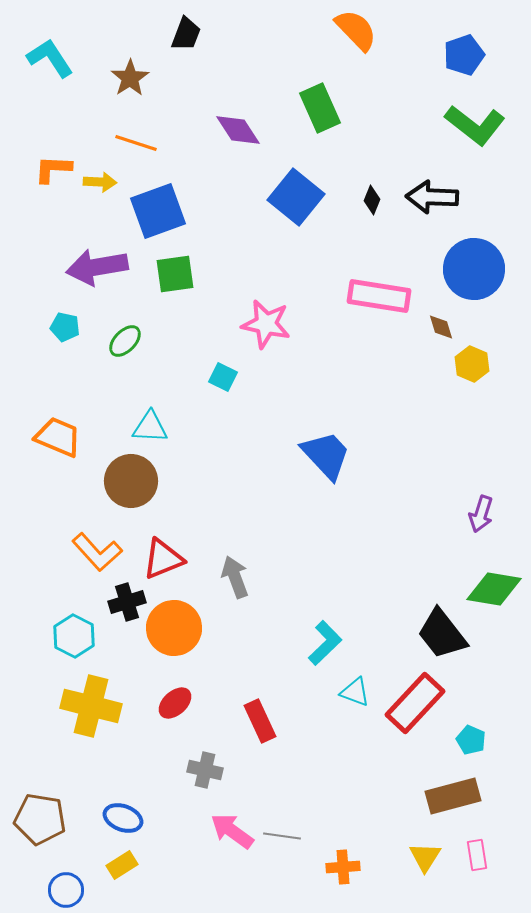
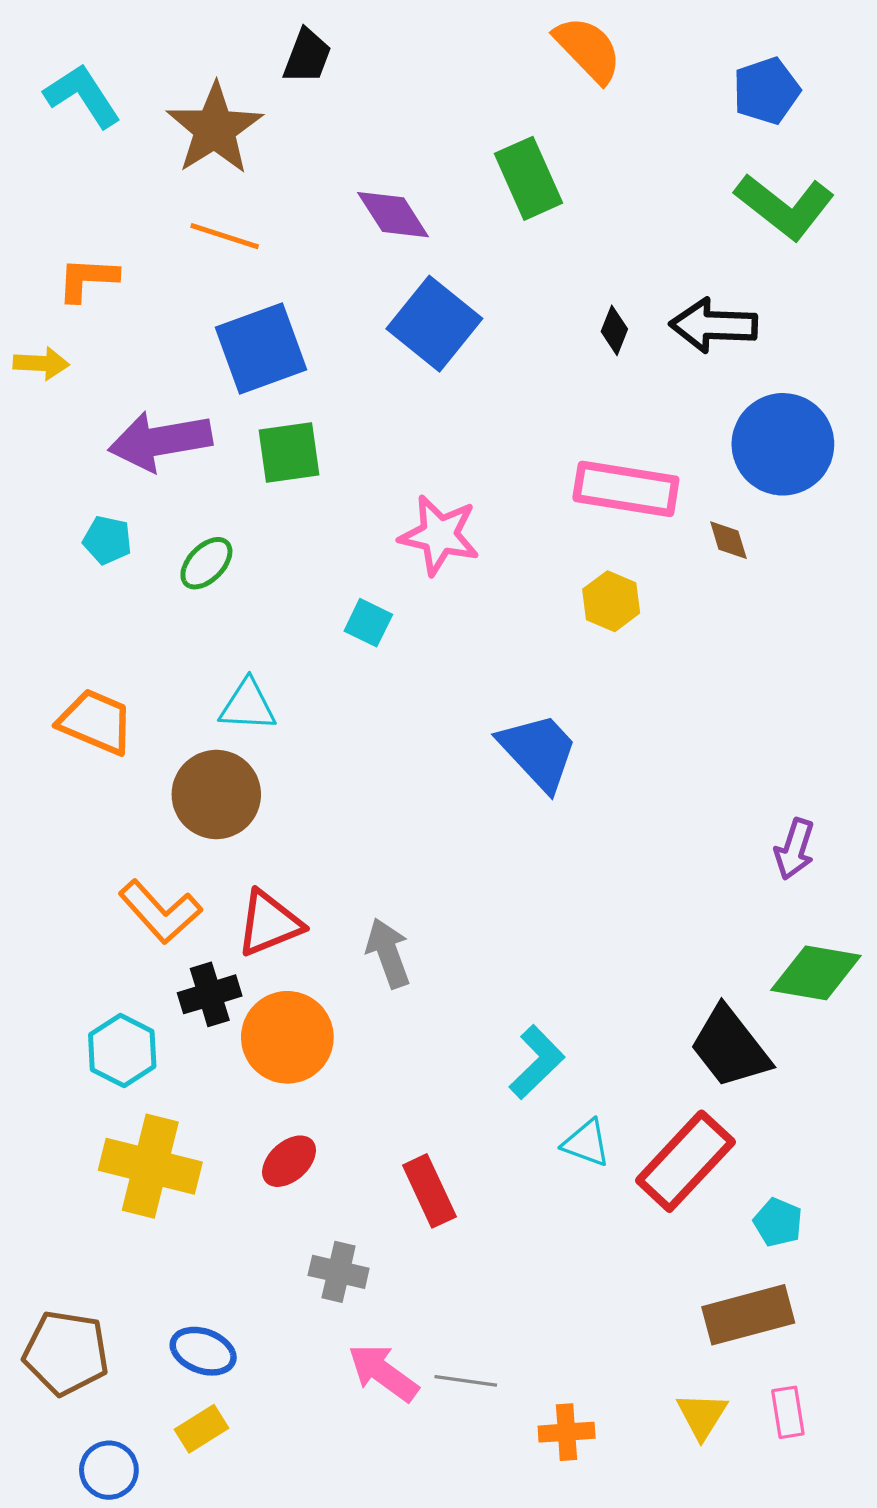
brown star: (130, 78) -> (215, 129), size x1.5
yellow arrow: (100, 182) -> (41, 363), moved
blue square: (296, 197) -> (434, 324), moved
yellow hexagon: (472, 364) -> (611, 601), moved

